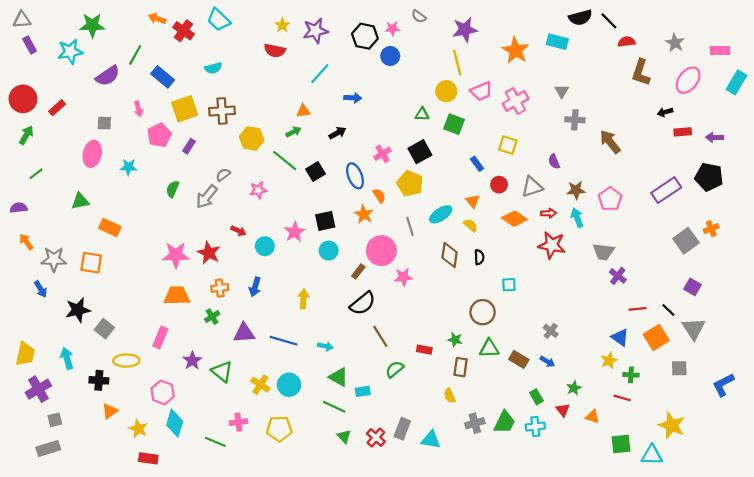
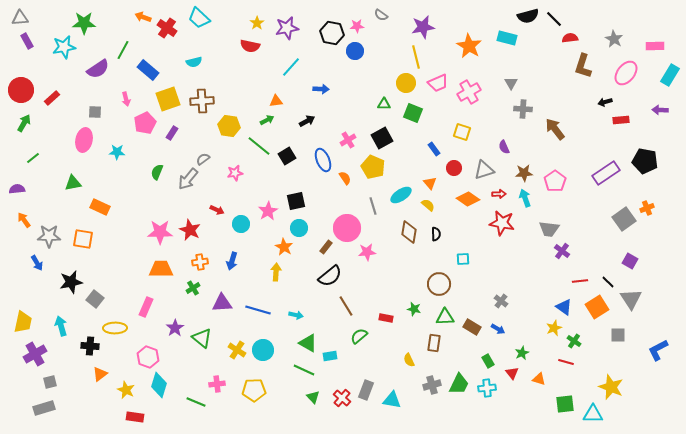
purple arrow: (715, 137) -> (660, 110), moved
orange star: (364, 214) -> (284, 247), moved
brown rectangle: (461, 367) -> (434, 343), moved
green cross: (631, 375) -> (574, 341), turned 32

